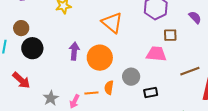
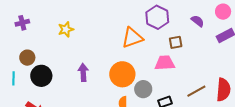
orange triangle: (112, 23) -> (132, 38), moved, turned -50
orange circle: (100, 58) -> (122, 74), moved
brown line: (190, 71) -> (196, 91), moved

